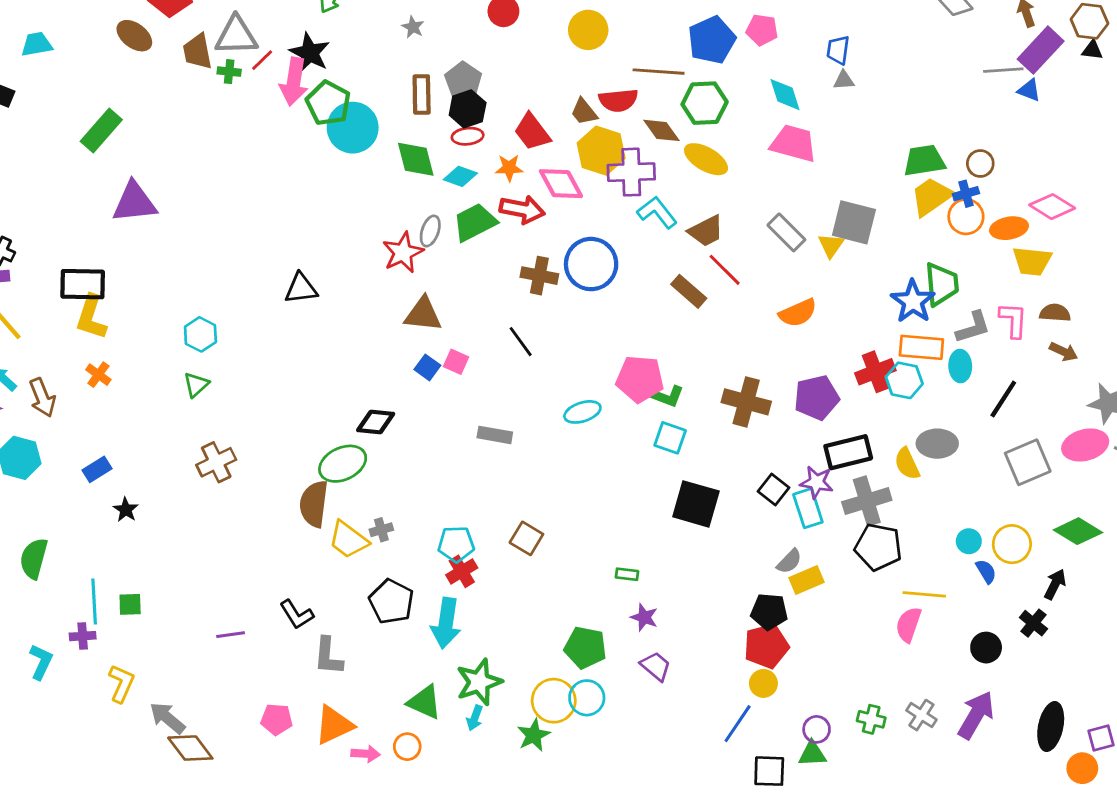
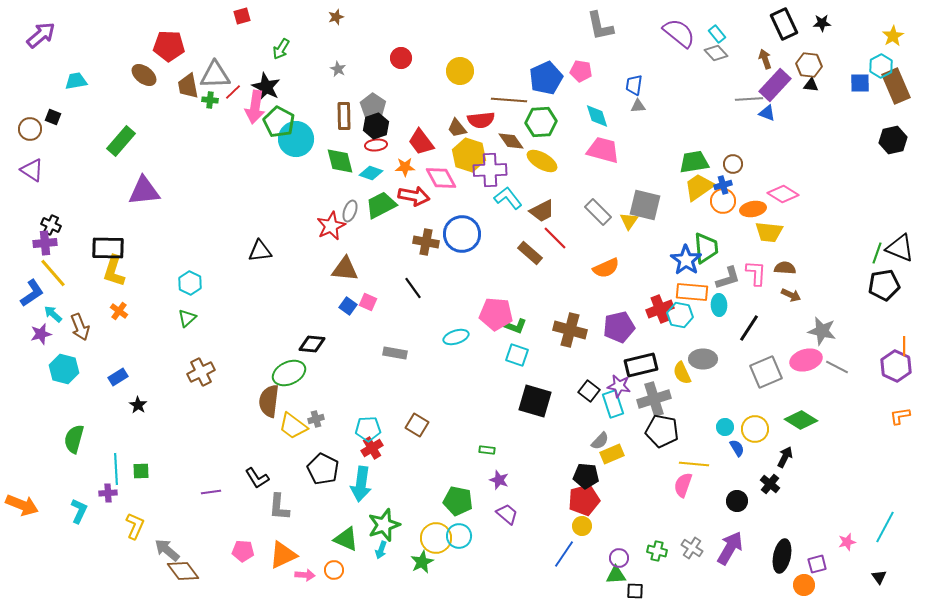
black square: (769, 771) -> (635, 591), moved, size x0.7

